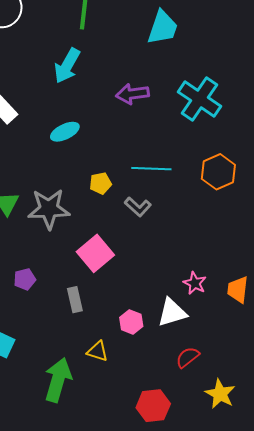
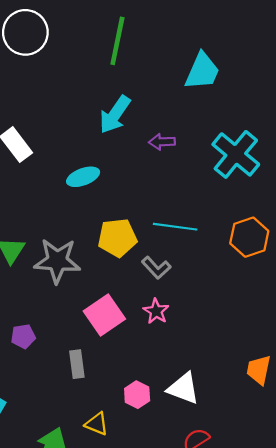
cyan arrow: (67, 66) -> (115, 115), moved
purple arrow: (132, 94) -> (162, 142), size x0.7
yellow pentagon: (101, 183) -> (117, 238), size x1.6
pink star: (195, 283) -> (156, 311), moved
white triangle: (172, 312) -> (183, 388), turned 32

